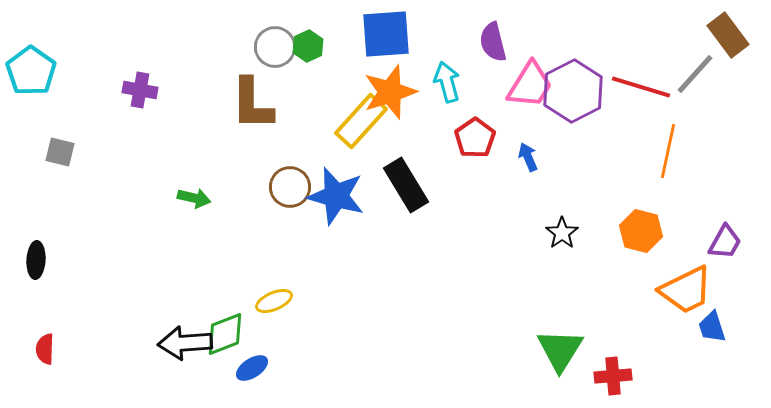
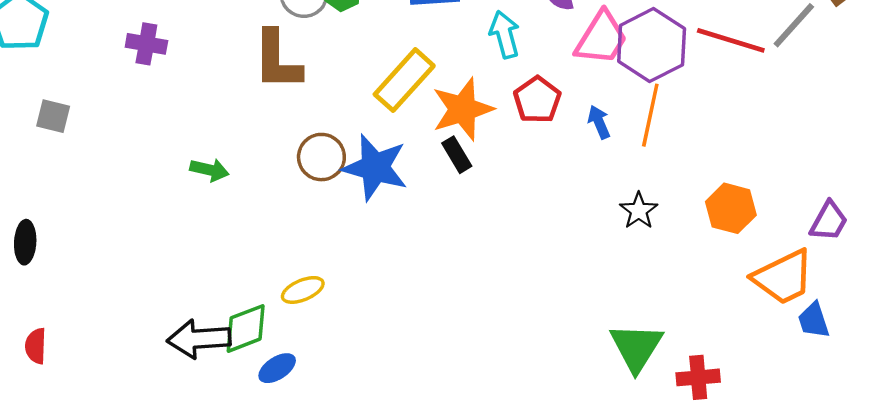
orange star: (390, 92) -> (463, 109), moved
orange line: (668, 151) -> (650, 115), moved
black rectangle: (406, 185) -> (457, 155), size x0.6

